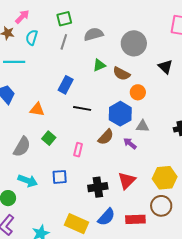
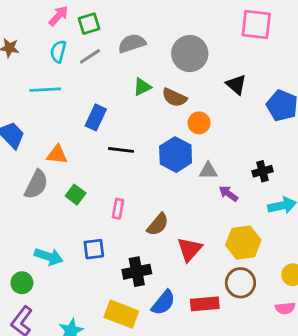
pink arrow: (22, 17) -> (58, 16), moved
cyan semicircle: (32, 38) -> (58, 52), moved
gray line: (64, 42) -> (90, 56), turned 42
cyan line: (14, 62) -> (45, 90), moved
brown semicircle: (106, 137) -> (158, 224), moved
purple arrow: (130, 143) -> (228, 194), moved
gray semicircle: (22, 147) -> (36, 185), moved
black cross: (98, 187) -> (137, 272), moved

